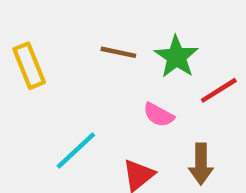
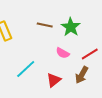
red line: (219, 90) -> (90, 54), moved
brown arrow: (201, 164) -> (82, 75), turned 30

